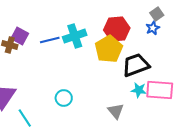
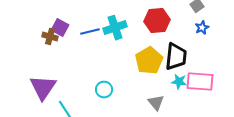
blue star: (153, 28) -> (202, 28), moved
yellow pentagon: (109, 49) -> (149, 61), moved
black trapezoid: (136, 65) -> (176, 57), turned 116

